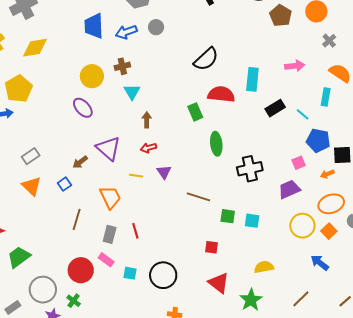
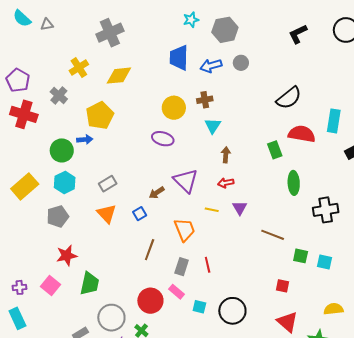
purple ellipse: (83, 108) -> (163, 139), turned -35
green trapezoid: (19, 257) -> (90, 284), turned 135

